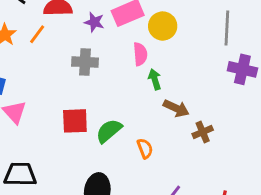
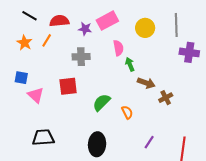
yellow circle: (163, 26) -> (145, 28), moved
red square: (75, 121) -> (68, 86), moved

